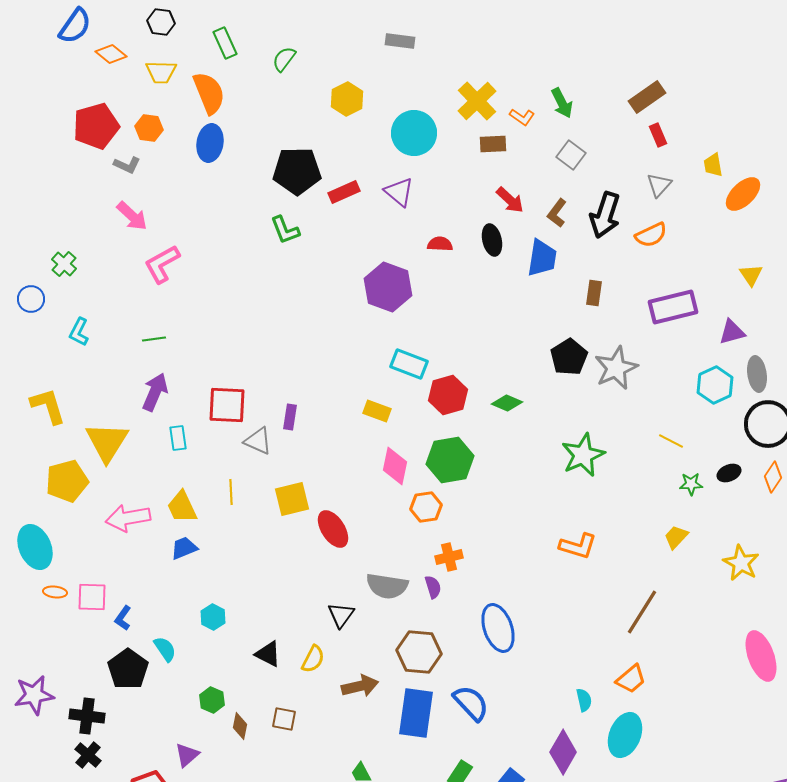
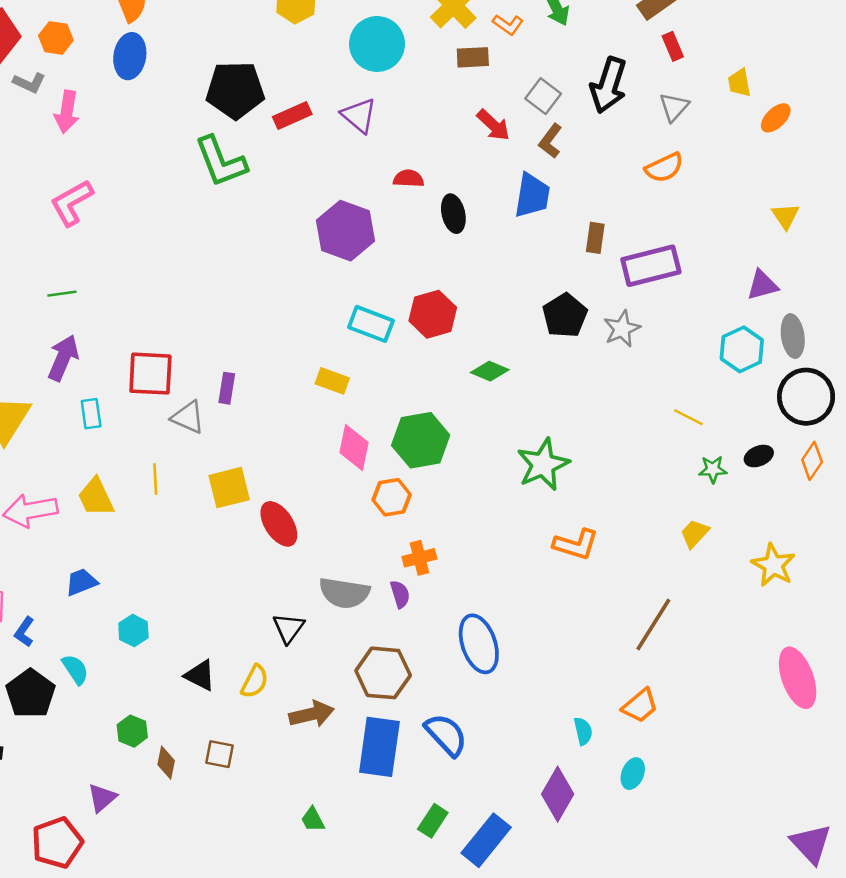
gray square: (571, 155) -> (543, 96), moved
orange ellipse: (743, 194) -> (776, 118), size x0.7
black arrow: (605, 215) -> (609, 85), moved
pink arrow: (132, 216) -> (67, 112), moved, turned 56
green L-shape: (285, 230) -> (221, 162), size x1.5
black ellipse: (492, 240) -> (453, 214), moved
purple rectangle: (673, 307) -> (651, 266), moved
gray star: (616, 368) -> (622, 329), size x0.7
red hexagon: (448, 395) -> (433, 314), moved
green star: (583, 455) -> (543, 464), moved
blue trapezoid: (184, 548) -> (81, 582), moved
cyan ellipse: (625, 735) -> (633, 774), size x0.6

